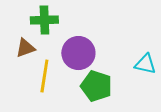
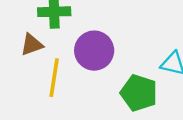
green pentagon: (96, 86) -> (139, 93), moved

